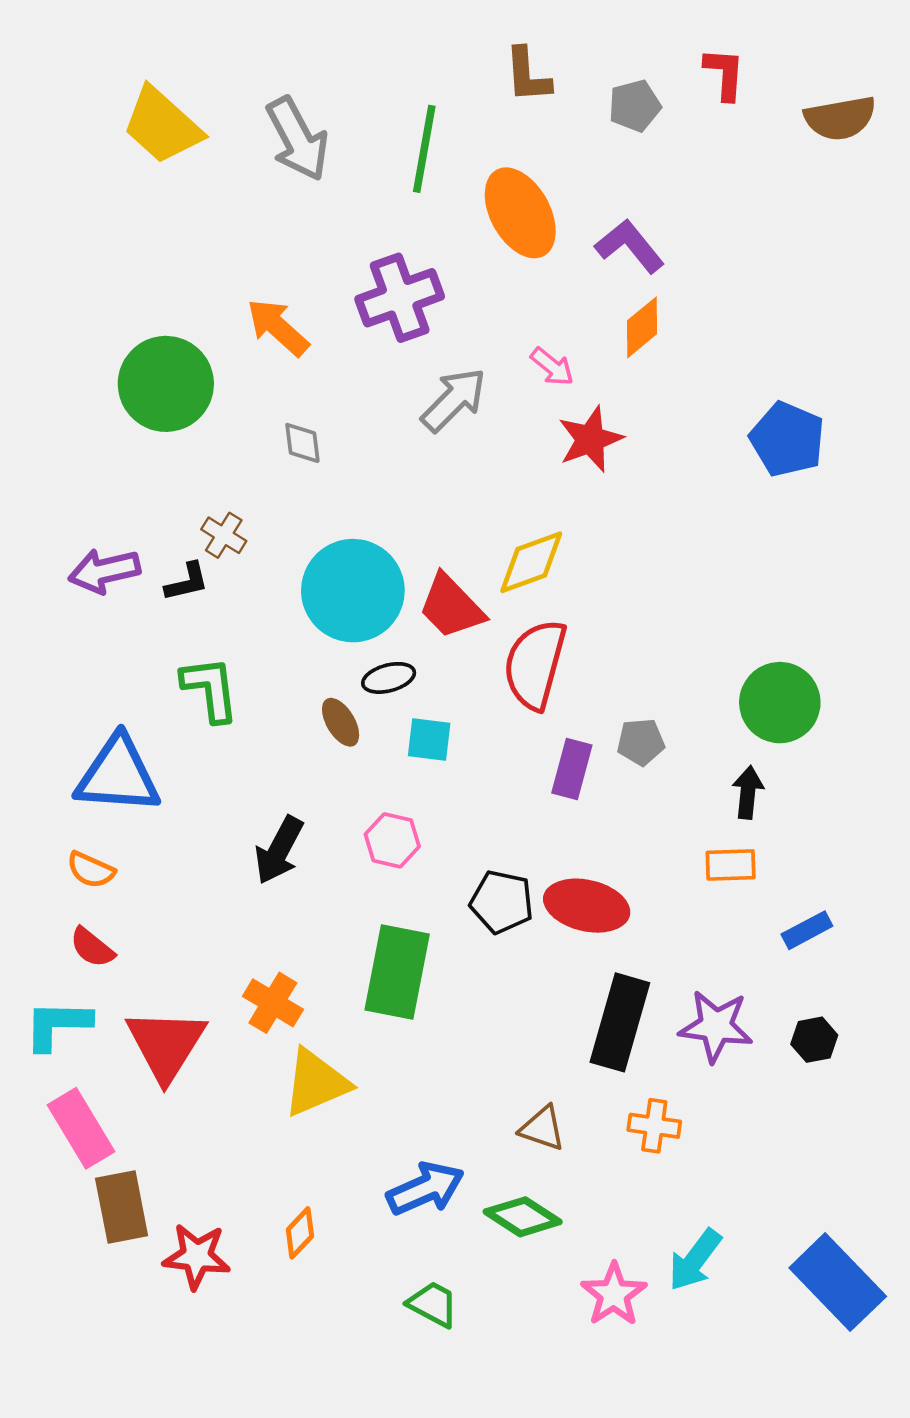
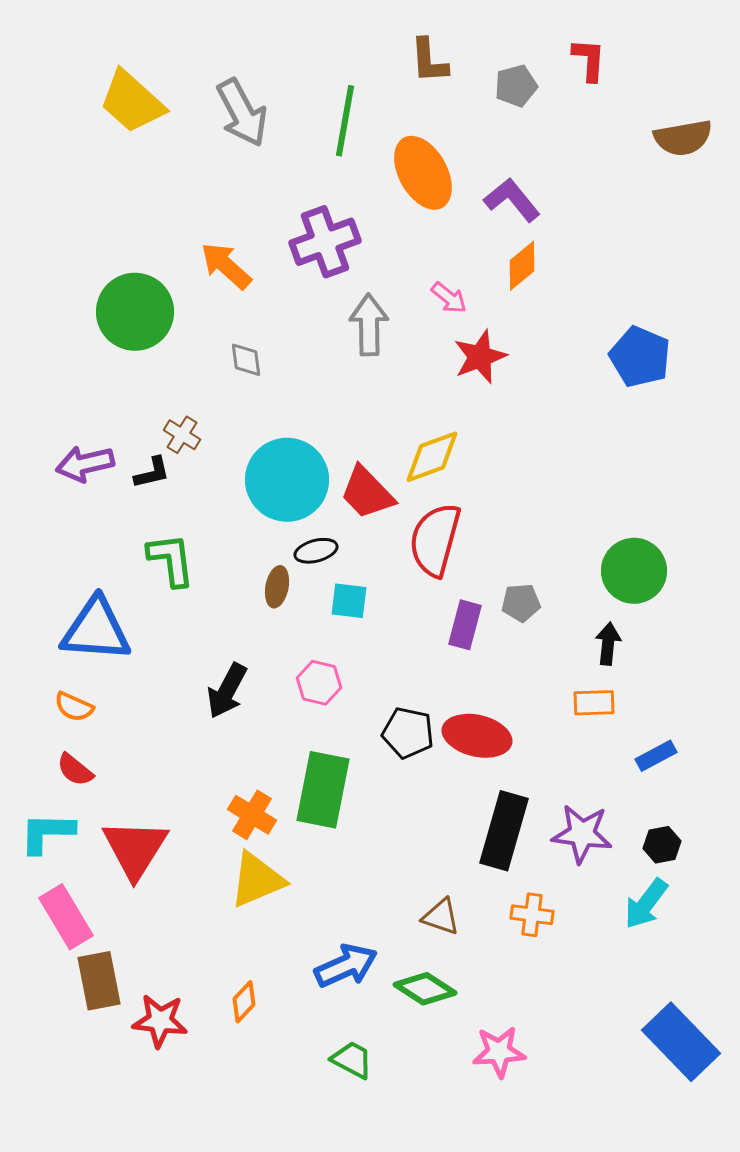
brown semicircle: (840, 118) -> (683, 138), moved
gray arrow: (454, 400) -> (369, 325), turned -46
brown ellipse: (341, 722) -> (277, 587), turned 42
orange cross: (273, 1003) -> (252, 815), moved
cyan arrow: (695, 1260) -> (646, 904), moved
pink star: (614, 1294) -> (499, 1052), turned 30

